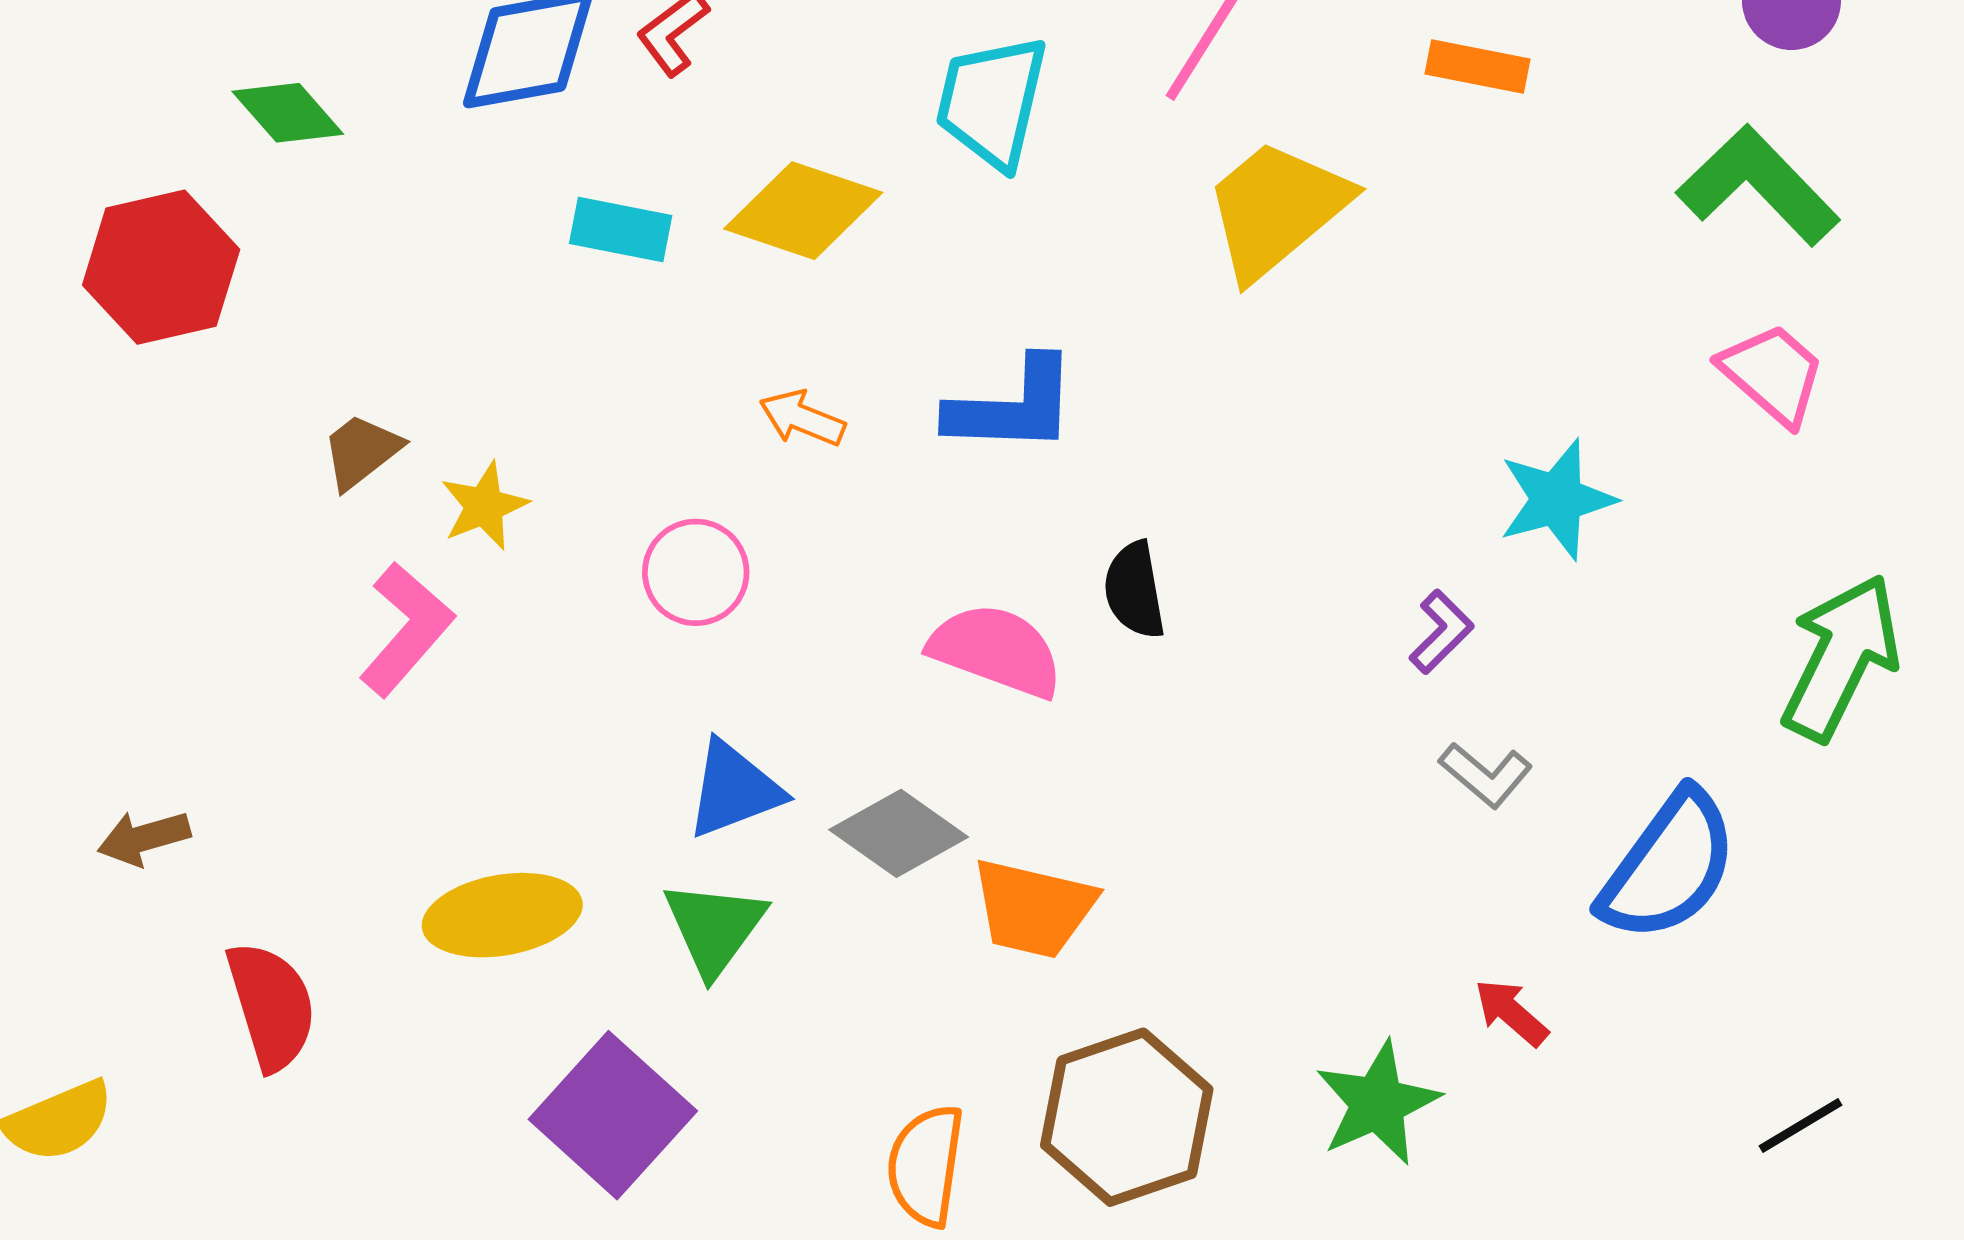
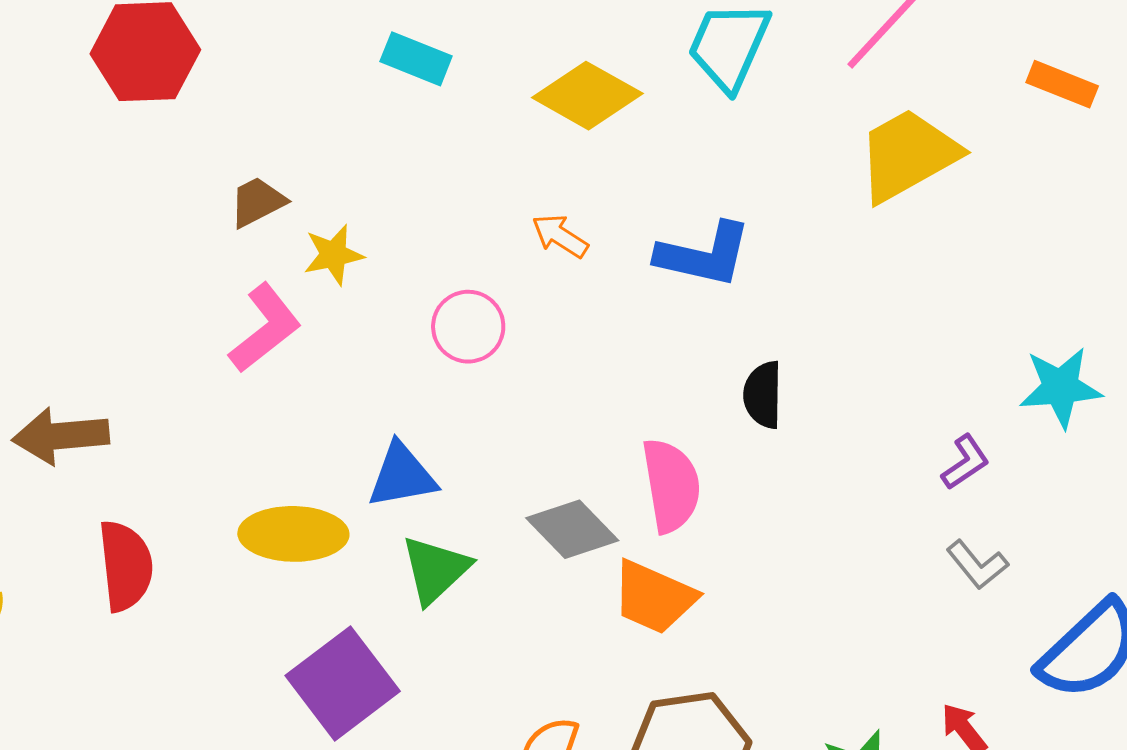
cyan rectangle: (621, 229) -> (416, 59), moved
pink semicircle: (996, 650) -> (671, 485), moved, turned 50
blue triangle: (734, 790) -> (402, 476), moved
brown arrow: (144, 838) -> (61, 436), size x1.5

